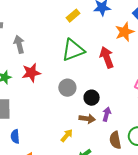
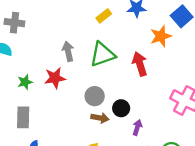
gray arrow: (19, 44) -> (68, 51), moved
brown arrow: (87, 119) -> (100, 118), moved

